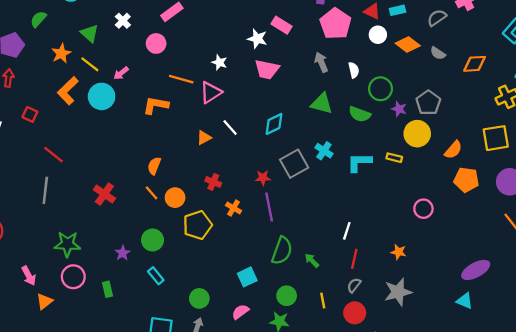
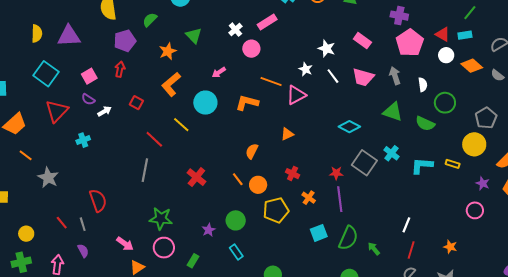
white cross: (123, 21) -> (235, 30), moved
white star: (257, 39) -> (327, 49), moved
yellow line: (90, 64) -> (181, 125), moved
pink trapezoid: (267, 69) -> (363, 77), moved
cyan circle: (102, 96) -> (205, 103), moved
purple star: (399, 109) -> (483, 183), moved
cyan diamond: (274, 124) -> (349, 127), turned 50
white line: (230, 128) -> (333, 76), moved
gray square: (294, 164) -> (364, 163), turned -30
orange semicircle: (154, 166) -> (252, 151), moved
pink arrow: (29, 276) -> (125, 244), turned -30
cyan square: (247, 277) -> (319, 233), moved
green rectangle: (108, 289) -> (193, 261), turned 40

